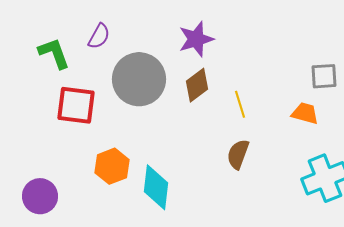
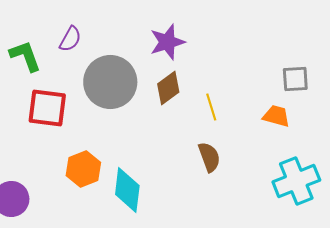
brown semicircle: (238, 154) -> (209, 157), turned 140

